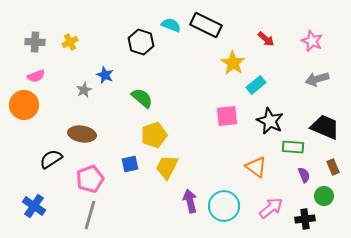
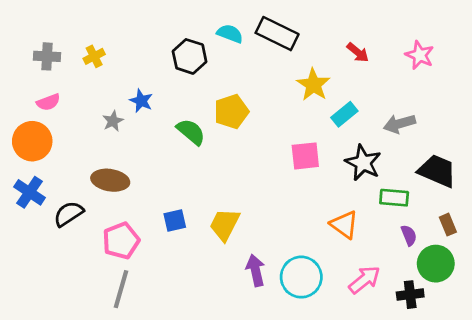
gray arrow: (317, 79) -> (399, 124), moved
yellow pentagon: (154, 135) -> (231, 112), moved
green circle: (324, 196) -> (436, 264), size x1.4
blue cross: (34, 206) -> (30, 192), moved

